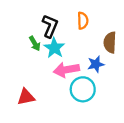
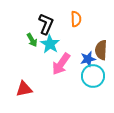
brown semicircle: (110, 42) -> (101, 50), moved
pink arrow: (66, 70) -> (61, 64), turned -45
cyan circle: (83, 89) -> (93, 76), moved

